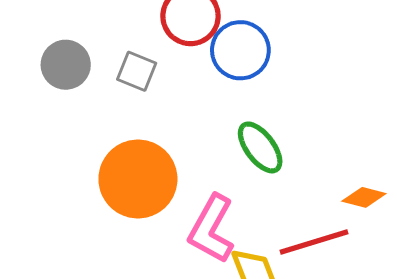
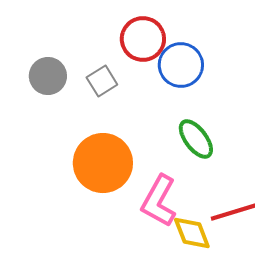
gray square: (137, 71) -> (102, 81), turned 36

